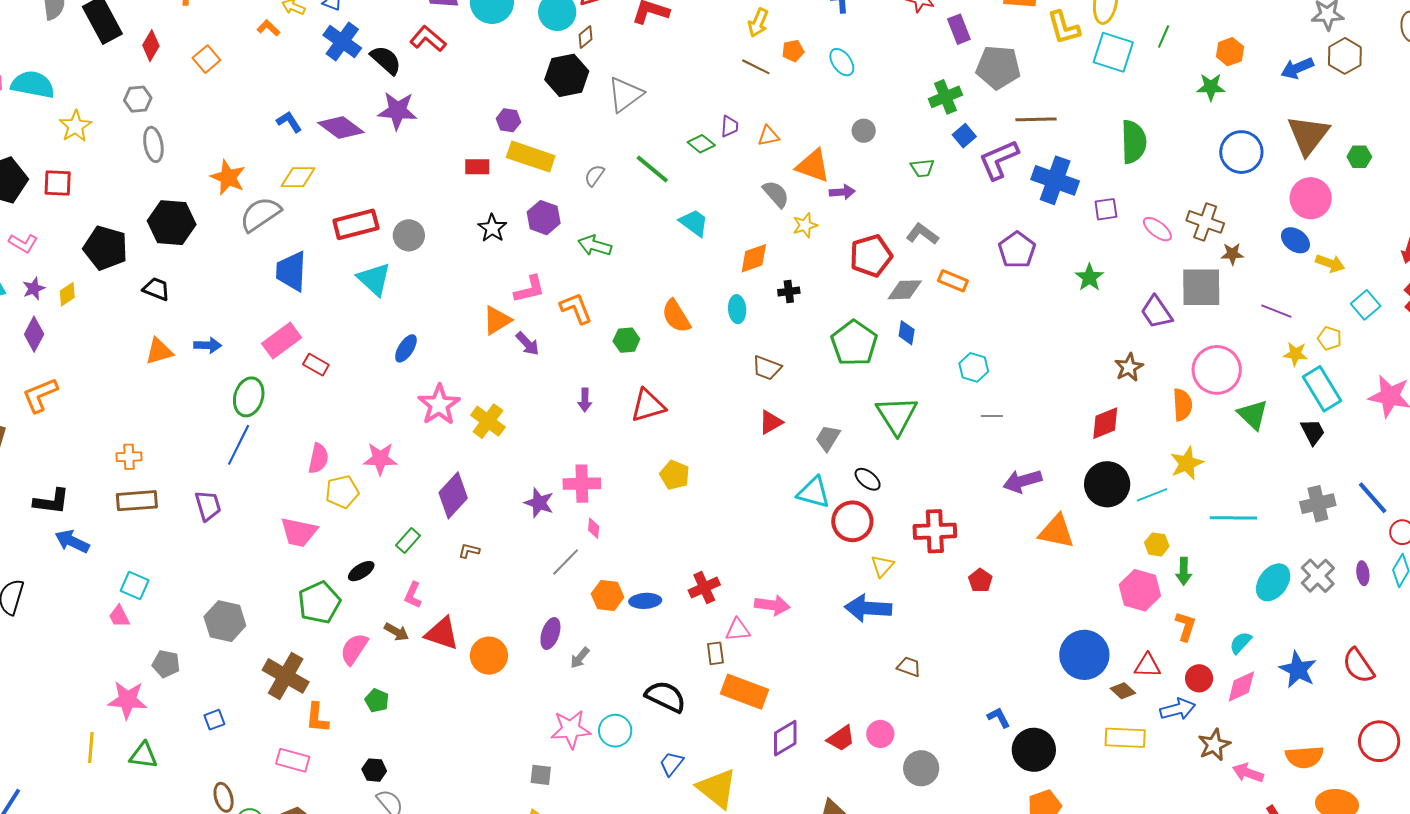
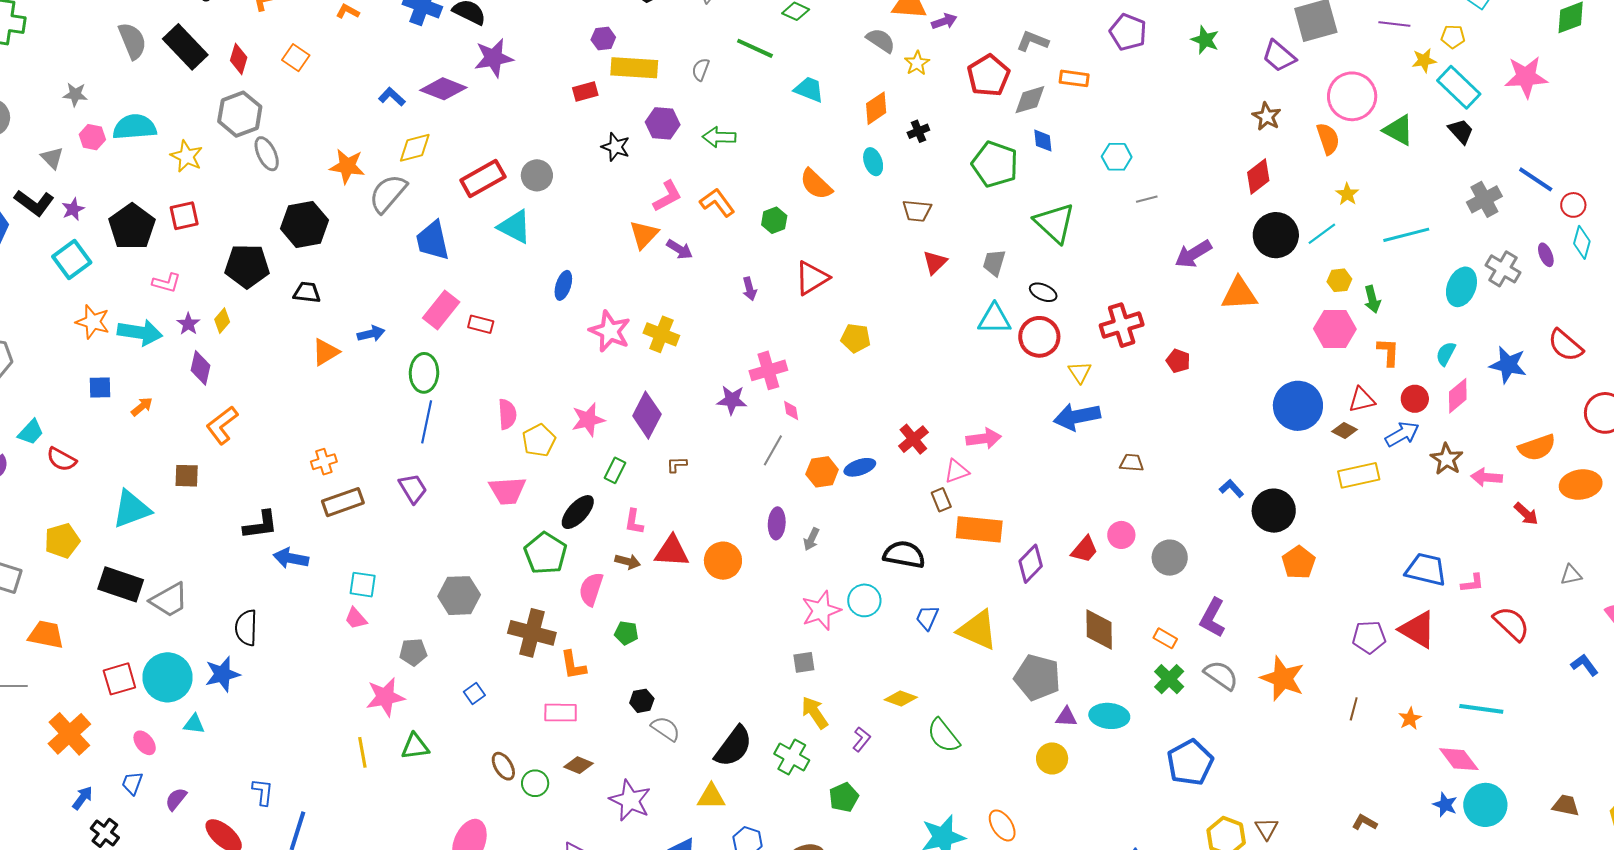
gray hexagon: (138, 99) -> (240, 114), size x1.6
pink star: (380, 459) -> (588, 420), moved
yellow star: (1187, 463) -> (1347, 194), size x0.7
black ellipse: (361, 571) -> (578, 512), size x1.4

